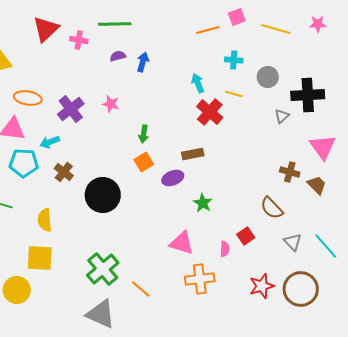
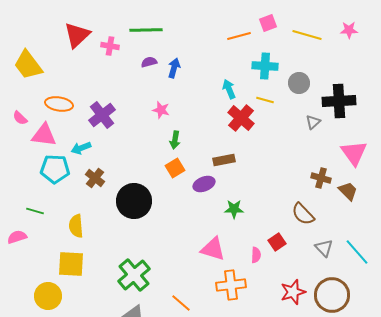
cyan cross: (234, 60) -> (265, 66), size x1.4
pink star: (111, 104) -> (161, 110), moved
green star: (203, 203) -> (234, 209), turned -30
orange line: (141, 289) -> (181, 303), moved

